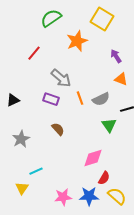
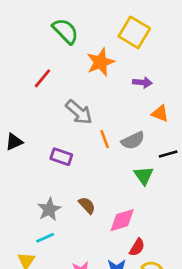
green semicircle: (51, 18) -> (65, 31), turned 80
purple arrow: (116, 56) -> (142, 82), moved, turned 128
purple rectangle: (51, 99) -> (61, 157), moved
brown semicircle: (58, 129) -> (87, 205), moved
gray star: (21, 139) -> (49, 209), moved

